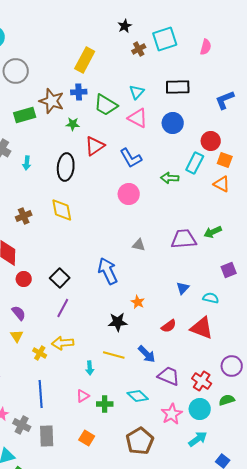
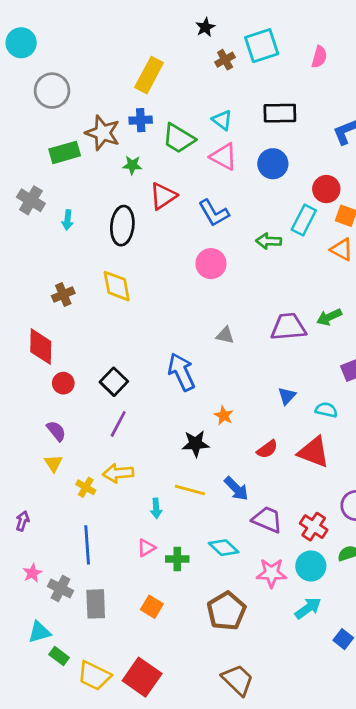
cyan triangle: (137, 92) -> (222, 120), turned -35
pink star: (172, 414) -> (271, 573), turned 30

